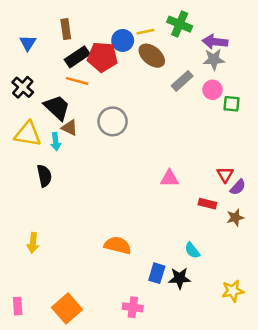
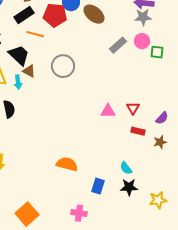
black rectangle: (77, 57) -> (24, 15), moved
gray rectangle: (182, 81) -> (118, 45), moved
red triangle: (225, 175) -> (133, 108), moved
black star: (180, 278) -> (129, 187), moved

